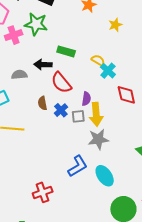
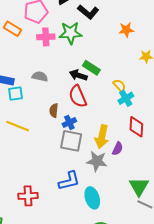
green star: (36, 24) -> (70, 33), turned -30
black arrow: (43, 65) -> (78, 75), moved
purple semicircle: (86, 99) -> (118, 149), moved
gray square: (78, 116) -> (71, 141), moved, size x1.6

